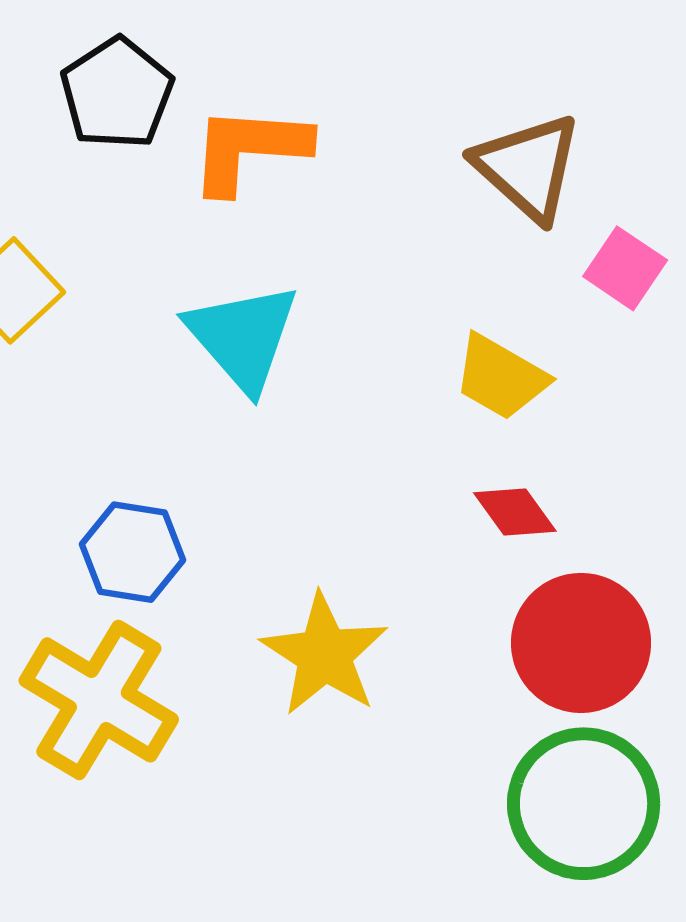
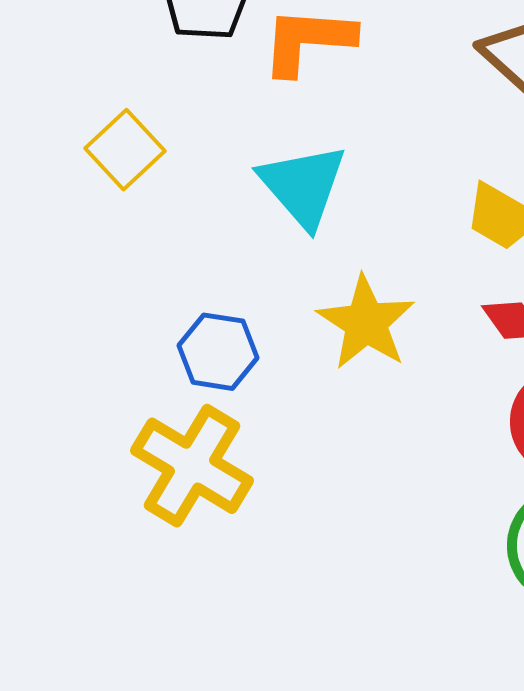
yellow star: (324, 655) -> (366, 323), moved

